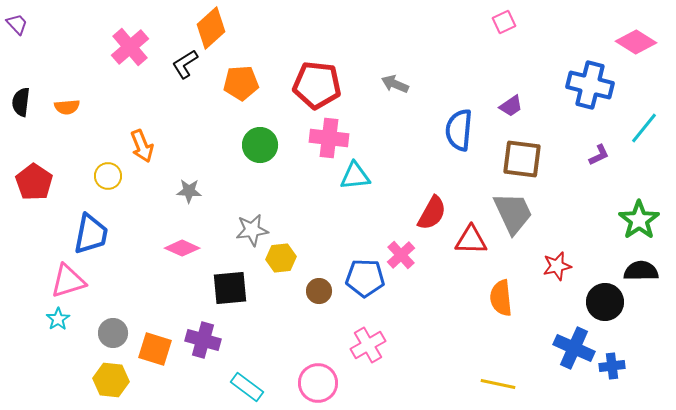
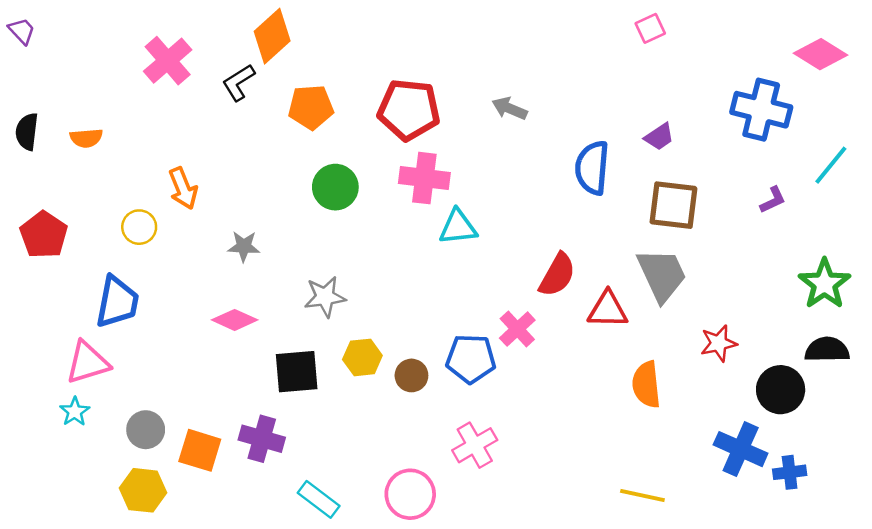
yellow hexagon: (281, 258) -> (362, 357), moved

